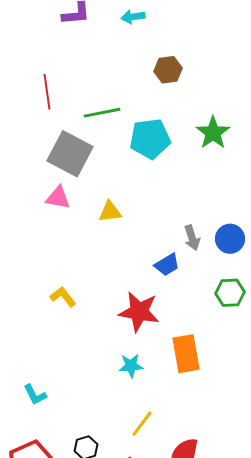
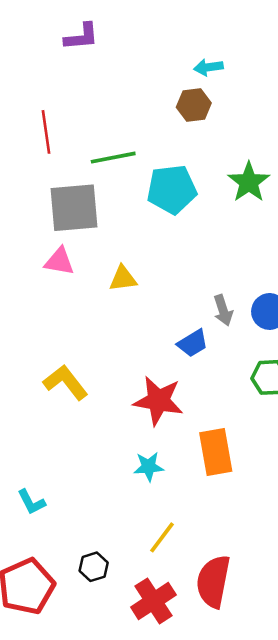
cyan arrow: (133, 17) -> (208, 67), moved
gray square: (70, 154) -> (74, 208), turned -33
yellow L-shape: (63, 297) -> (66, 382), size x1.4

